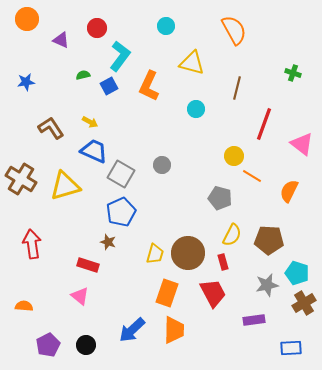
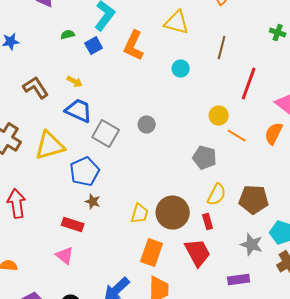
orange semicircle: (289, 191) -> (274, 134), moved
blue pentagon: (121, 212) -> (85, 172), moved
gray star: (267, 285) -> (252, 245), turned 30

